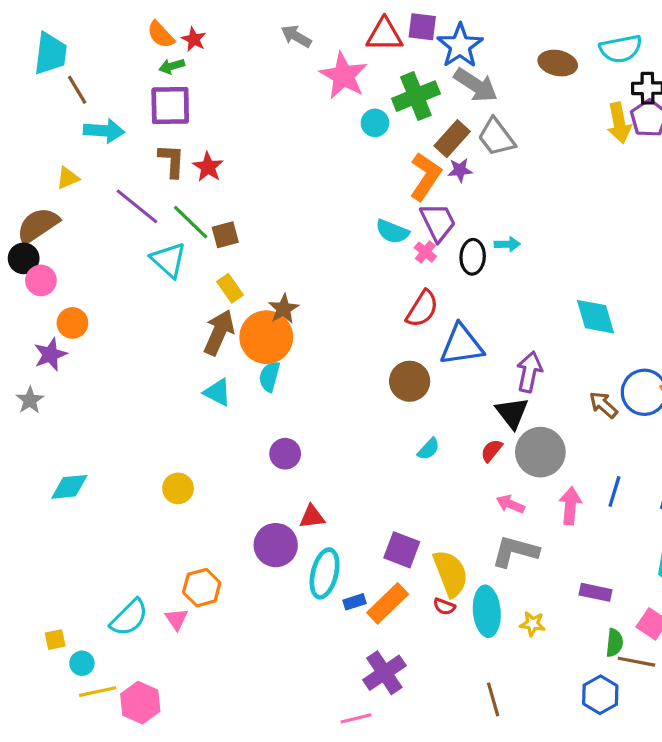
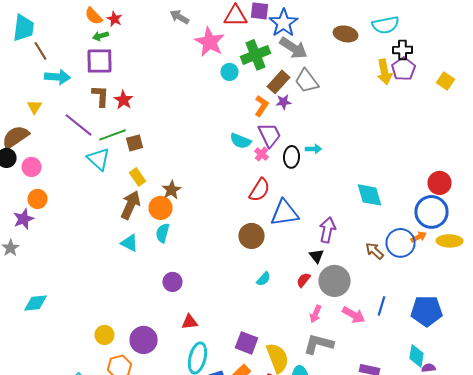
orange L-shape: (425, 176) -> (262, 106), size x0.7
yellow triangle: (68, 178) -> (34, 107), turned -35
green line: (191, 222) -> (112, 135), turned -64
pink circle: (41, 280) -> (32, 167), moved
orange circle: (266, 337) -> (160, 208), size x0.7
black triangle: (512, 413) -> (316, 256), size x0.7
yellow circle: (178, 488) -> (104, 335), moved
pink arrow: (510, 504) -> (316, 314), turned -90
pink arrow: (570, 506) -> (354, 315), turned 115
purple circle: (276, 545) -> (144, 340), moved

